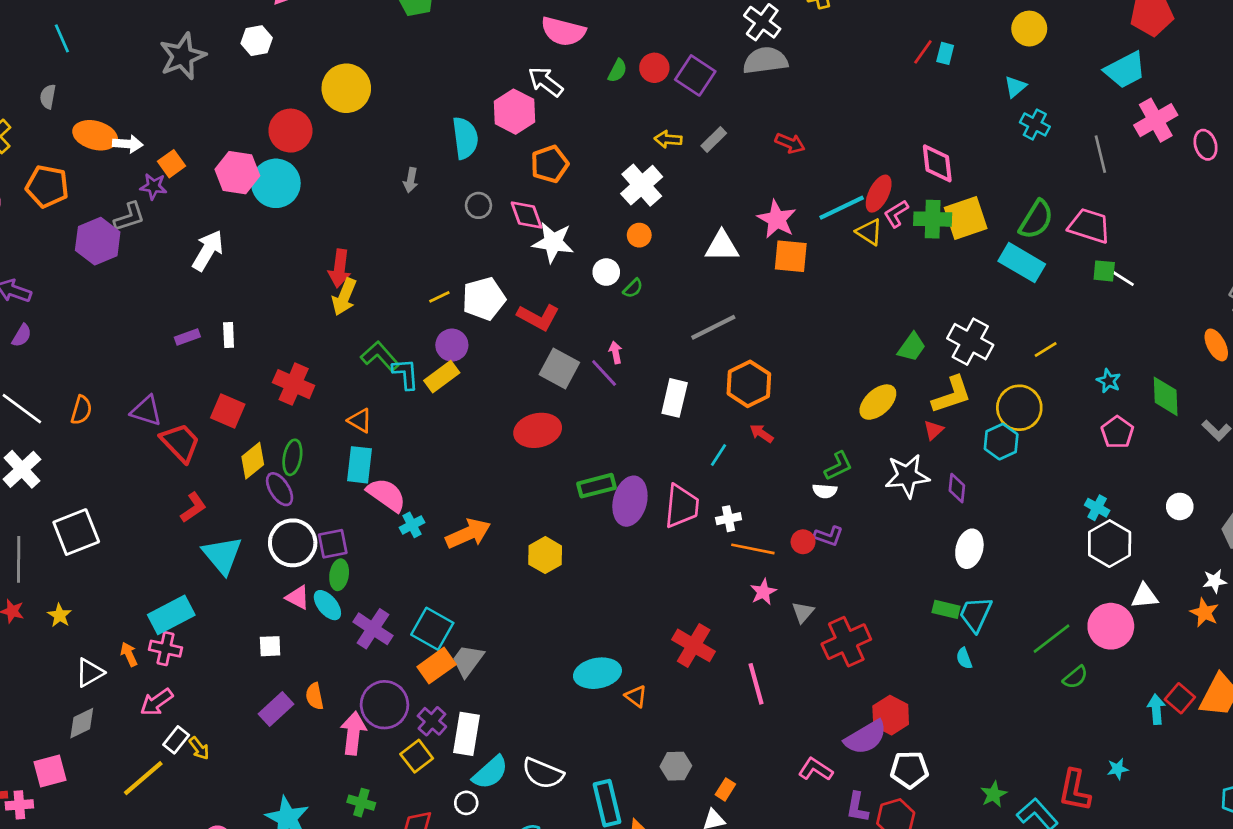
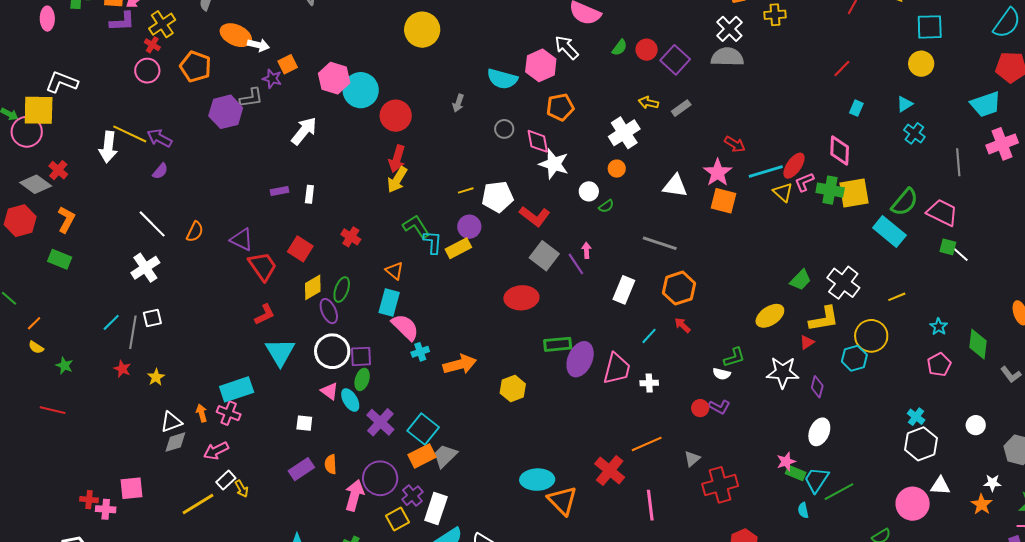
cyan rectangle: (945, 53) -> (856, 108), moved
red circle: (290, 131) -> (396, 116), moved
cyan semicircle: (465, 138) -> (502, 79), turned 104
red arrow: (790, 143) -> (735, 144), moved
gray line: (713, 327) -> (660, 243), turned 36
red cross: (294, 384) -> (351, 237), size x0.7
white square: (76, 532) -> (152, 318), moved, size x0.6
orange line: (753, 549) -> (647, 444), moved, turned -44
pink star: (763, 592) -> (786, 462), moved
green line: (1052, 639) -> (839, 492), moved
orange triangle: (636, 696) -> (562, 501), size x1.8
gray diamond: (82, 723) -> (175, 442), moved

